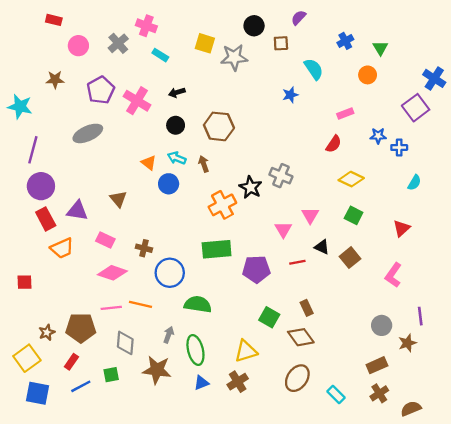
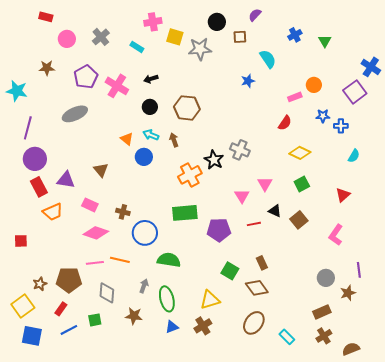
pink cross: (146, 26) -> (153, 22), moved, turned -30
orange circle: (368, 75) -> (314, 85), moved
green square: (354, 215) -> (302, 184), turned 35
brown star: (157, 370) -> (134, 316), size x0.7

